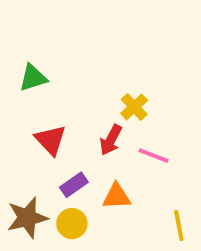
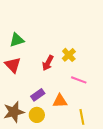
red triangle: (51, 140) -> (13, 65), moved
red arrow: (111, 140) -> (48, 63), moved
yellow line: (179, 225) -> (82, 117), moved

